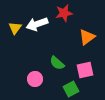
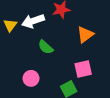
green semicircle: (57, 63) -> (46, 47), moved

